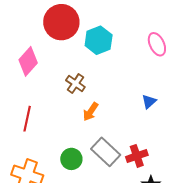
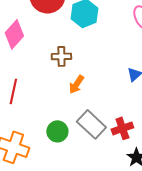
brown cross: (75, 84) -> (61, 56), turned -36

